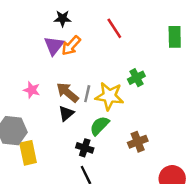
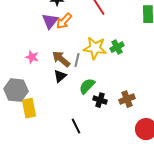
yellow star: (109, 96) -> (95, 48), moved
brown cross: (138, 142) -> (127, 99), moved
black cross: (85, 148) -> (100, 100), moved

